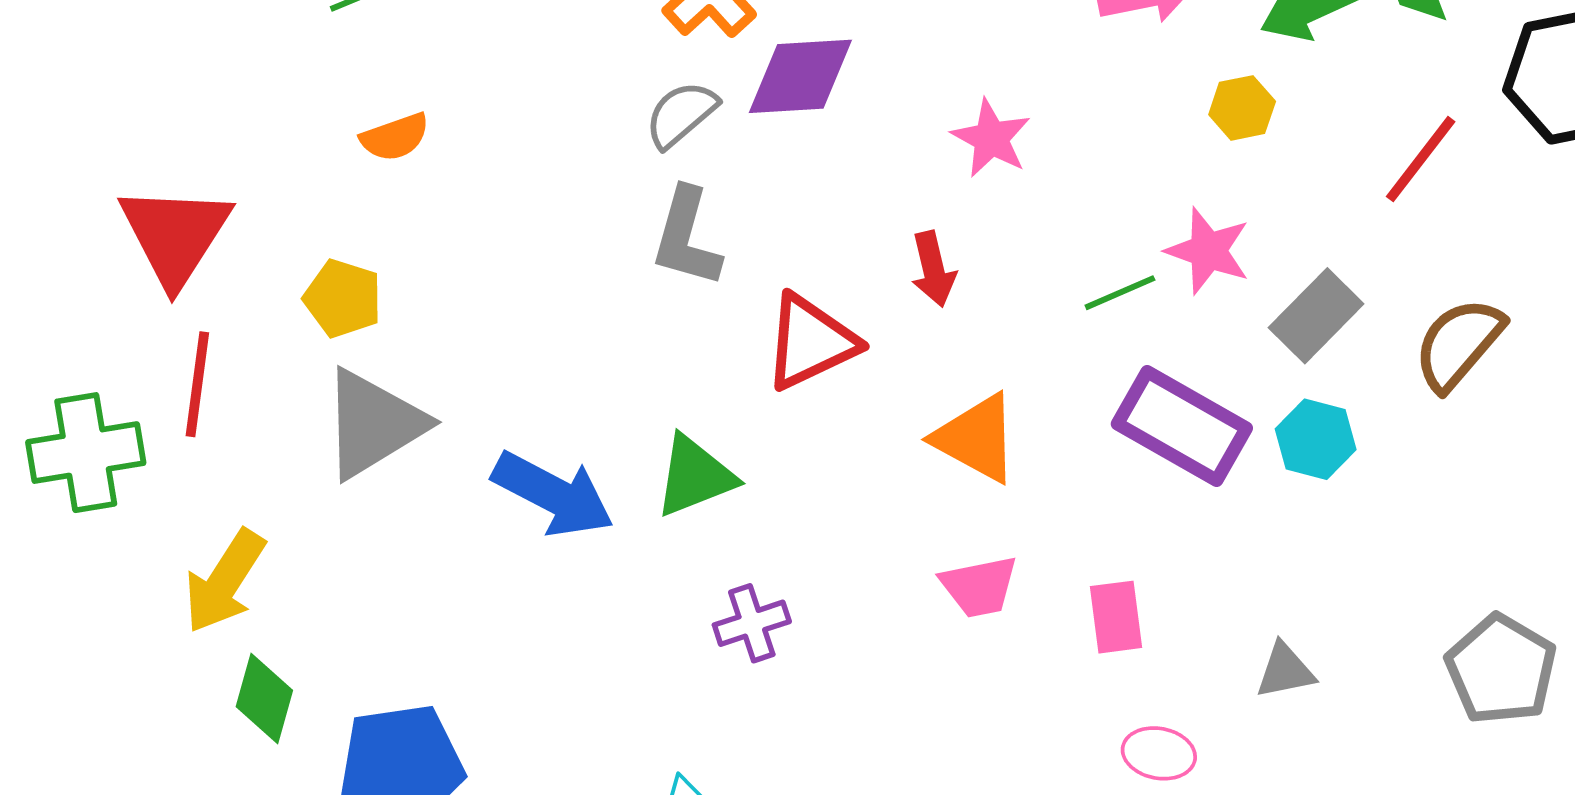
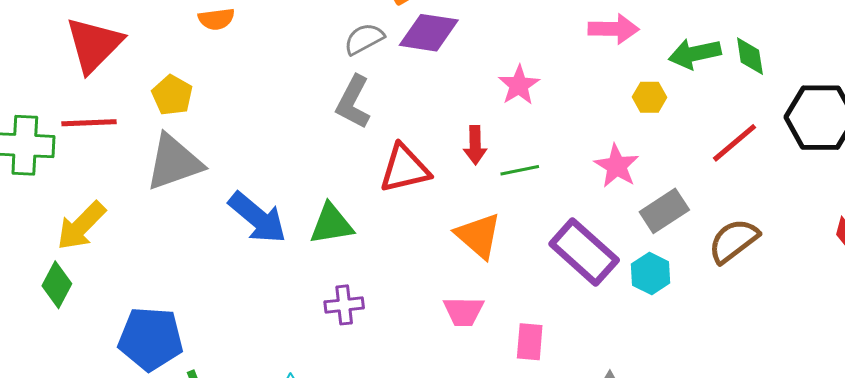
green line: (1120, 293) -> (520, 170), moved
red line: (197, 384) -> (89, 123), turned 68
green diamond: (264, 698) -> (57, 285), moved

